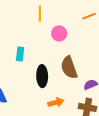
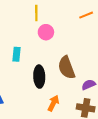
pink circle: (59, 33) -> (46, 32), moved
orange arrow: (56, 102) -> (53, 103), turned -49

